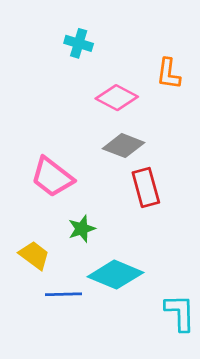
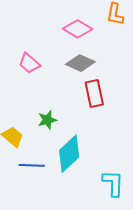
pink trapezoid: (52, 177) -> (29, 63), moved, size x0.7
cyan diamond: (115, 275) -> (69, 154), turned -69

